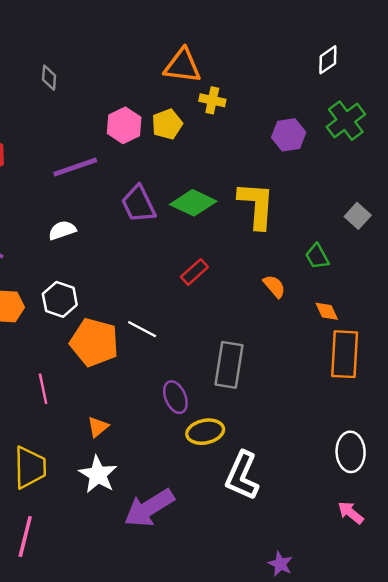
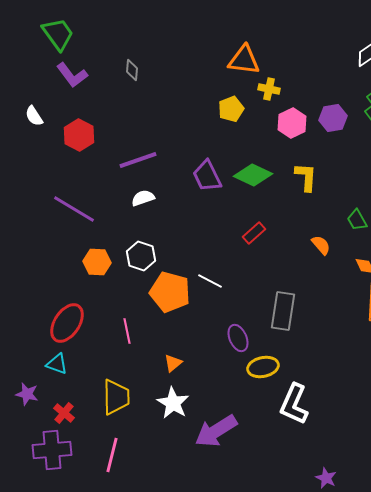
pink hexagon: (124, 125) -> (292, 123), moved
purple line: (75, 167) -> (138, 160), moved
yellow L-shape: (256, 205) -> (306, 177), size x0.7

